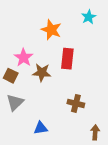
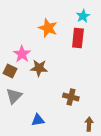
red rectangle: (67, 59) -> (78, 38), moved

